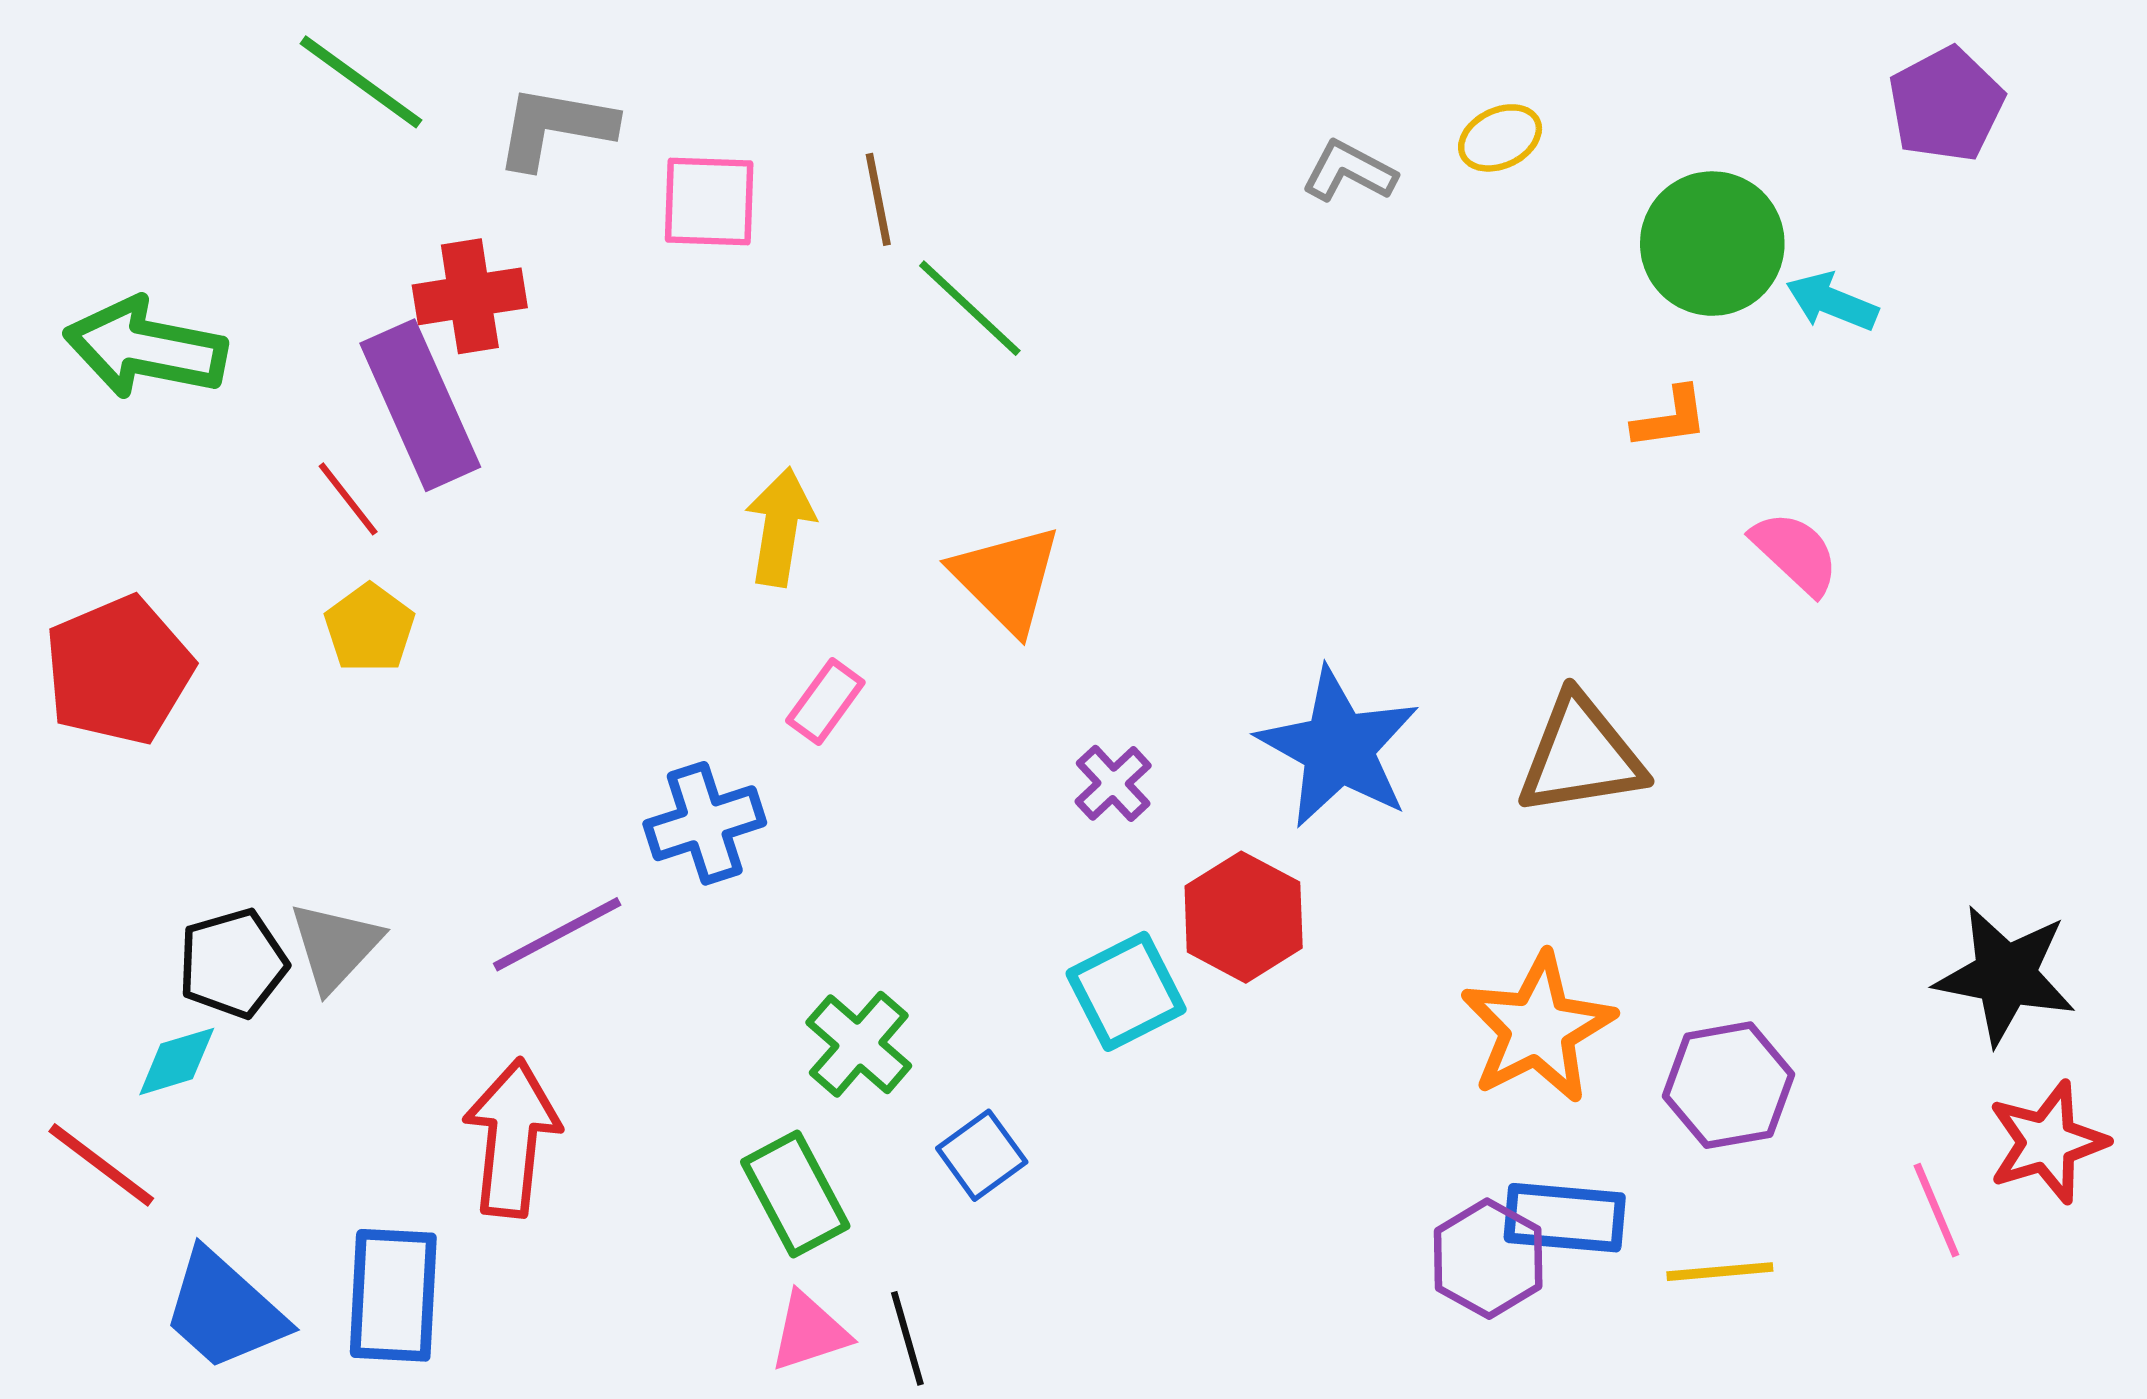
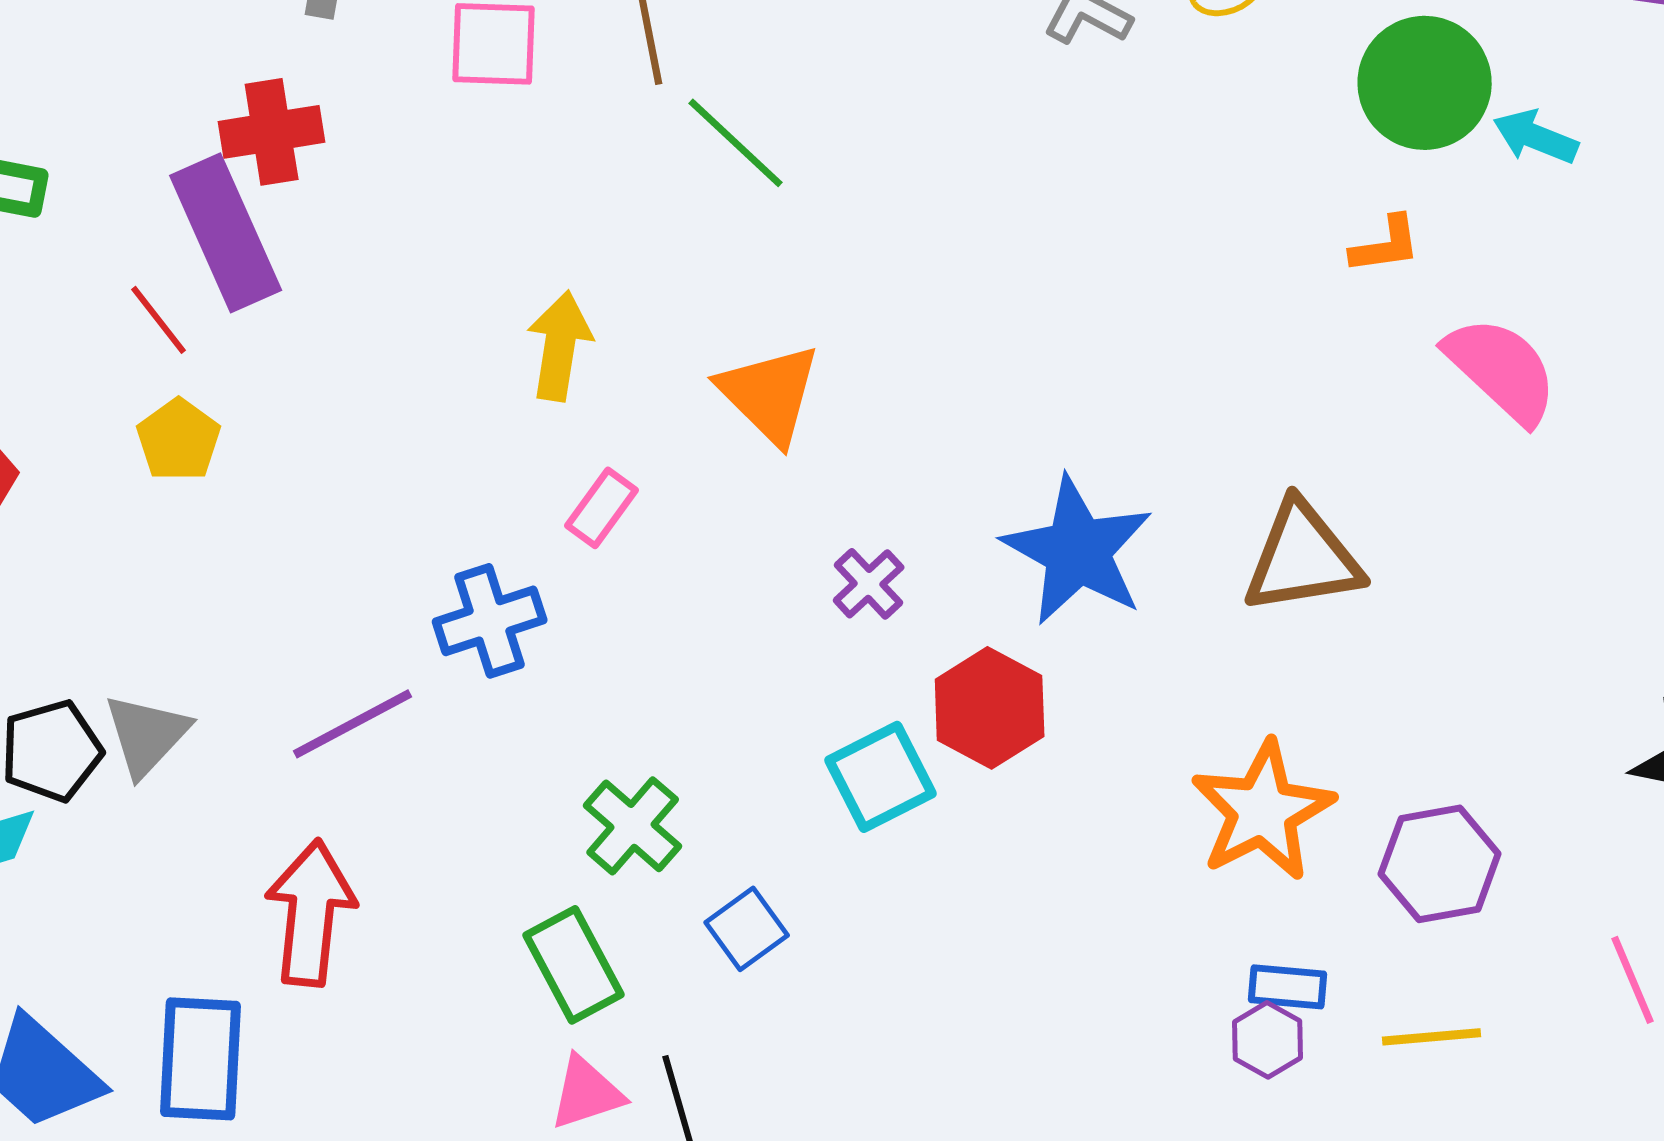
pink semicircle: (1795, 553) -> (1502, 370), size x1.4
blue rectangle: (1565, 1218) -> (1288, 987), size x0.7
purple hexagon: (1488, 1259) -> (1268, 1040), moved, size x0.7

